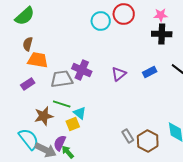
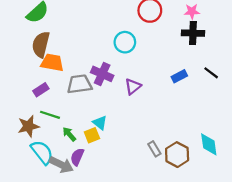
cyan circle: (101, 21) -> (125, 42), moved
brown semicircle: (28, 44) -> (41, 44), size x1.6
purple triangle: (119, 74) -> (133, 86), moved
green line: (62, 104) -> (50, 115), moved
brown star: (44, 116) -> (28, 126), moved
green arrow: (68, 152) -> (69, 134), moved

